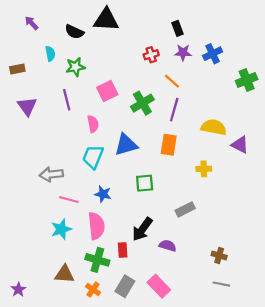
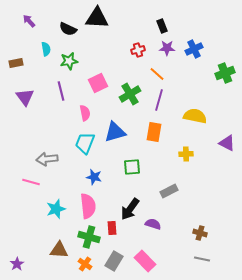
purple triangle: (240, 145) -> (227, 143), moved
pink line: (69, 200) -> (31, 182), moved

